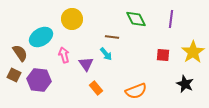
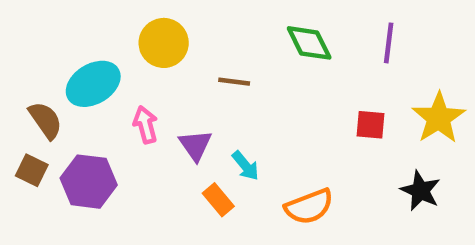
brown line: (112, 37) -> (234, 82), moved
cyan arrow: (106, 54) -> (245, 166), moved

